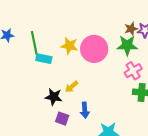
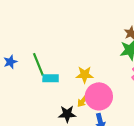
yellow star: (69, 46) -> (85, 75), moved
pink circle: (94, 49) -> (99, 96), moved

